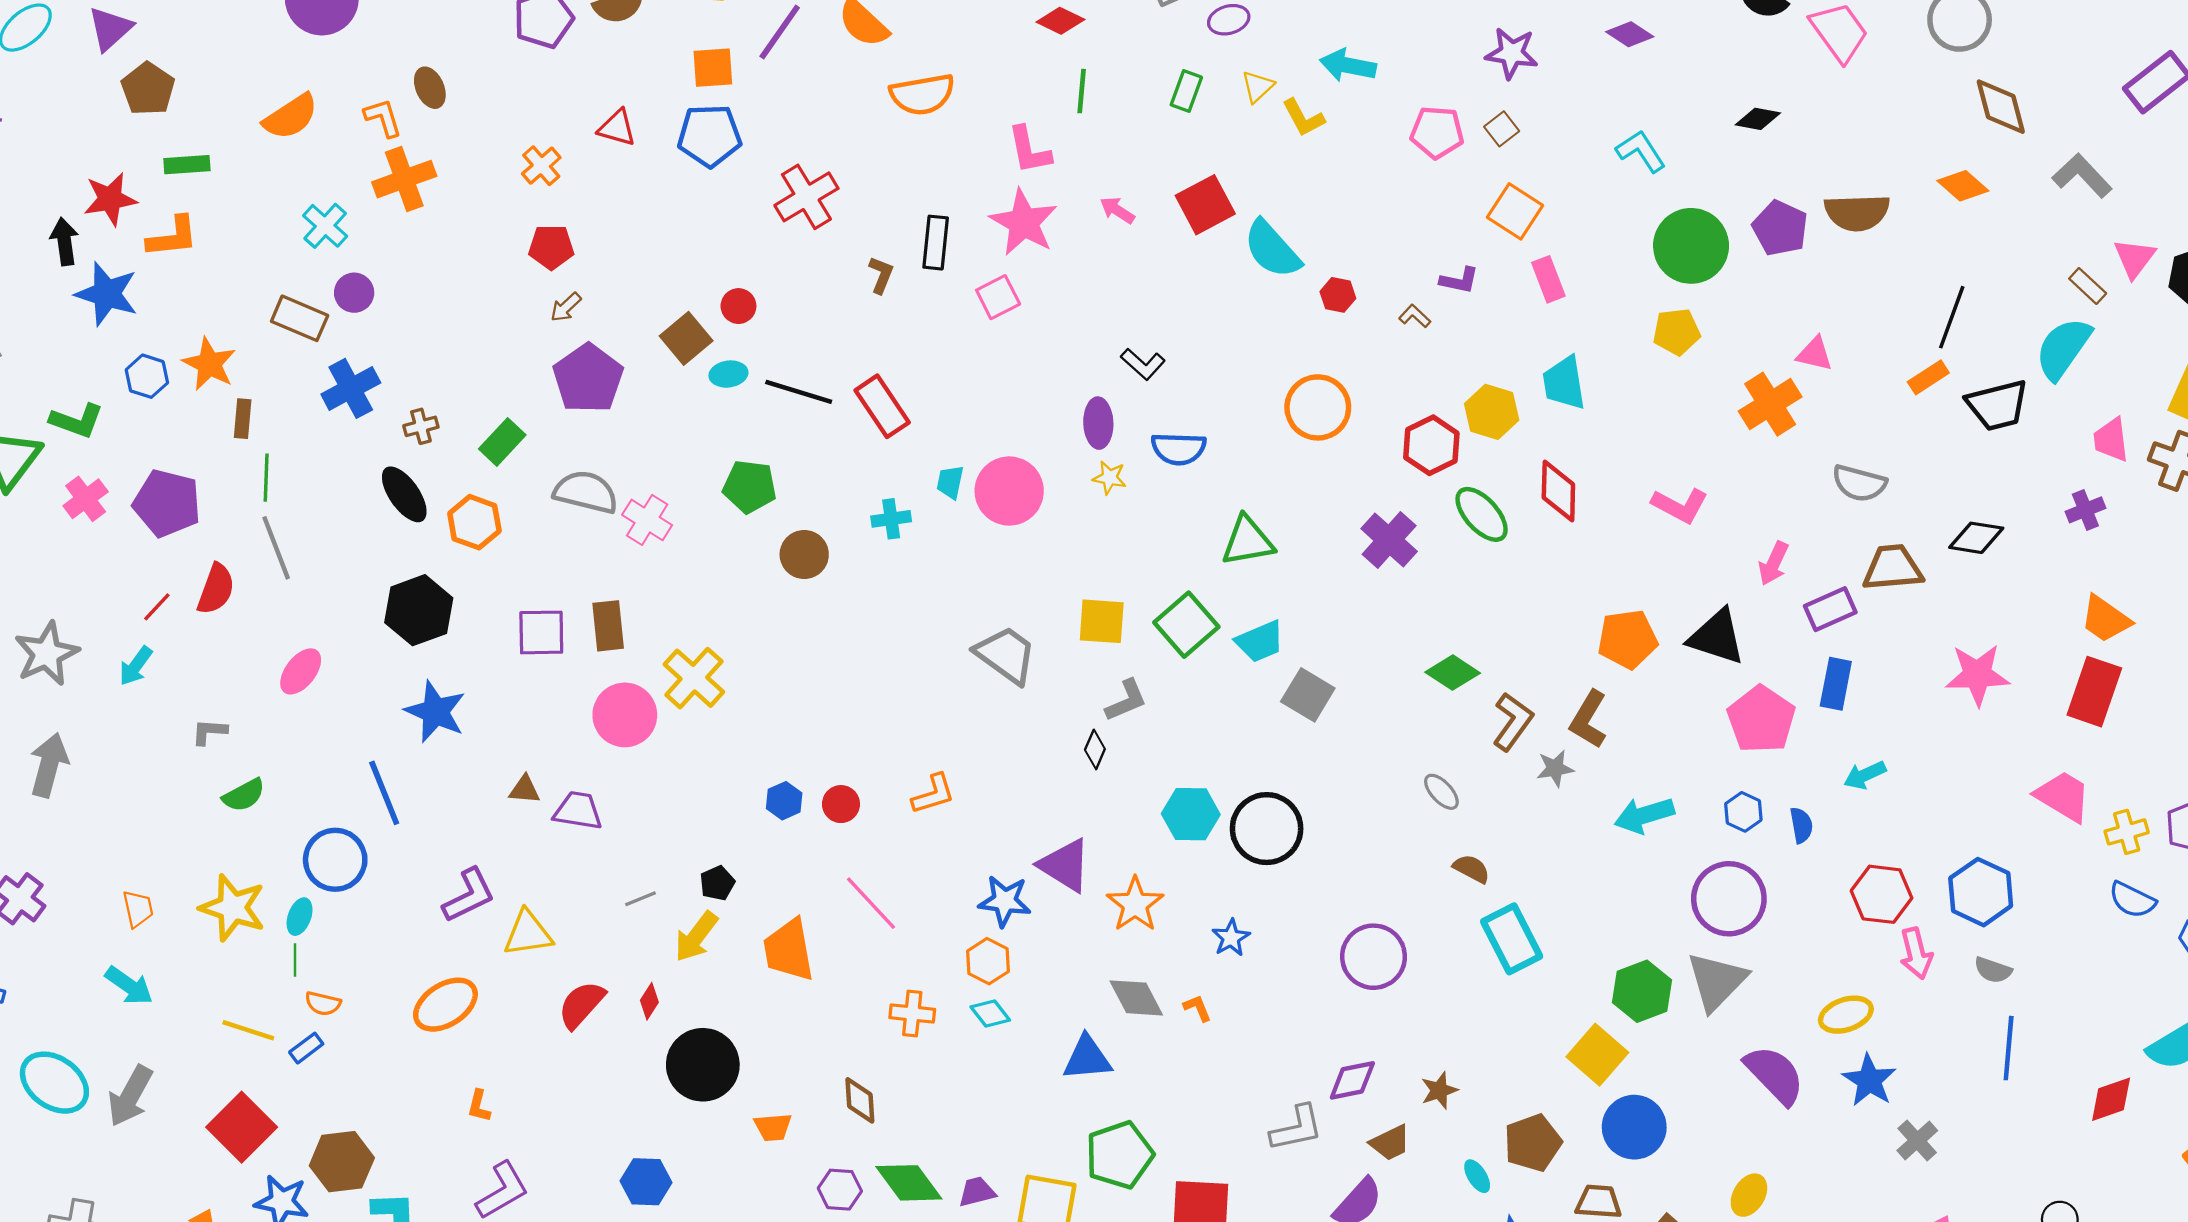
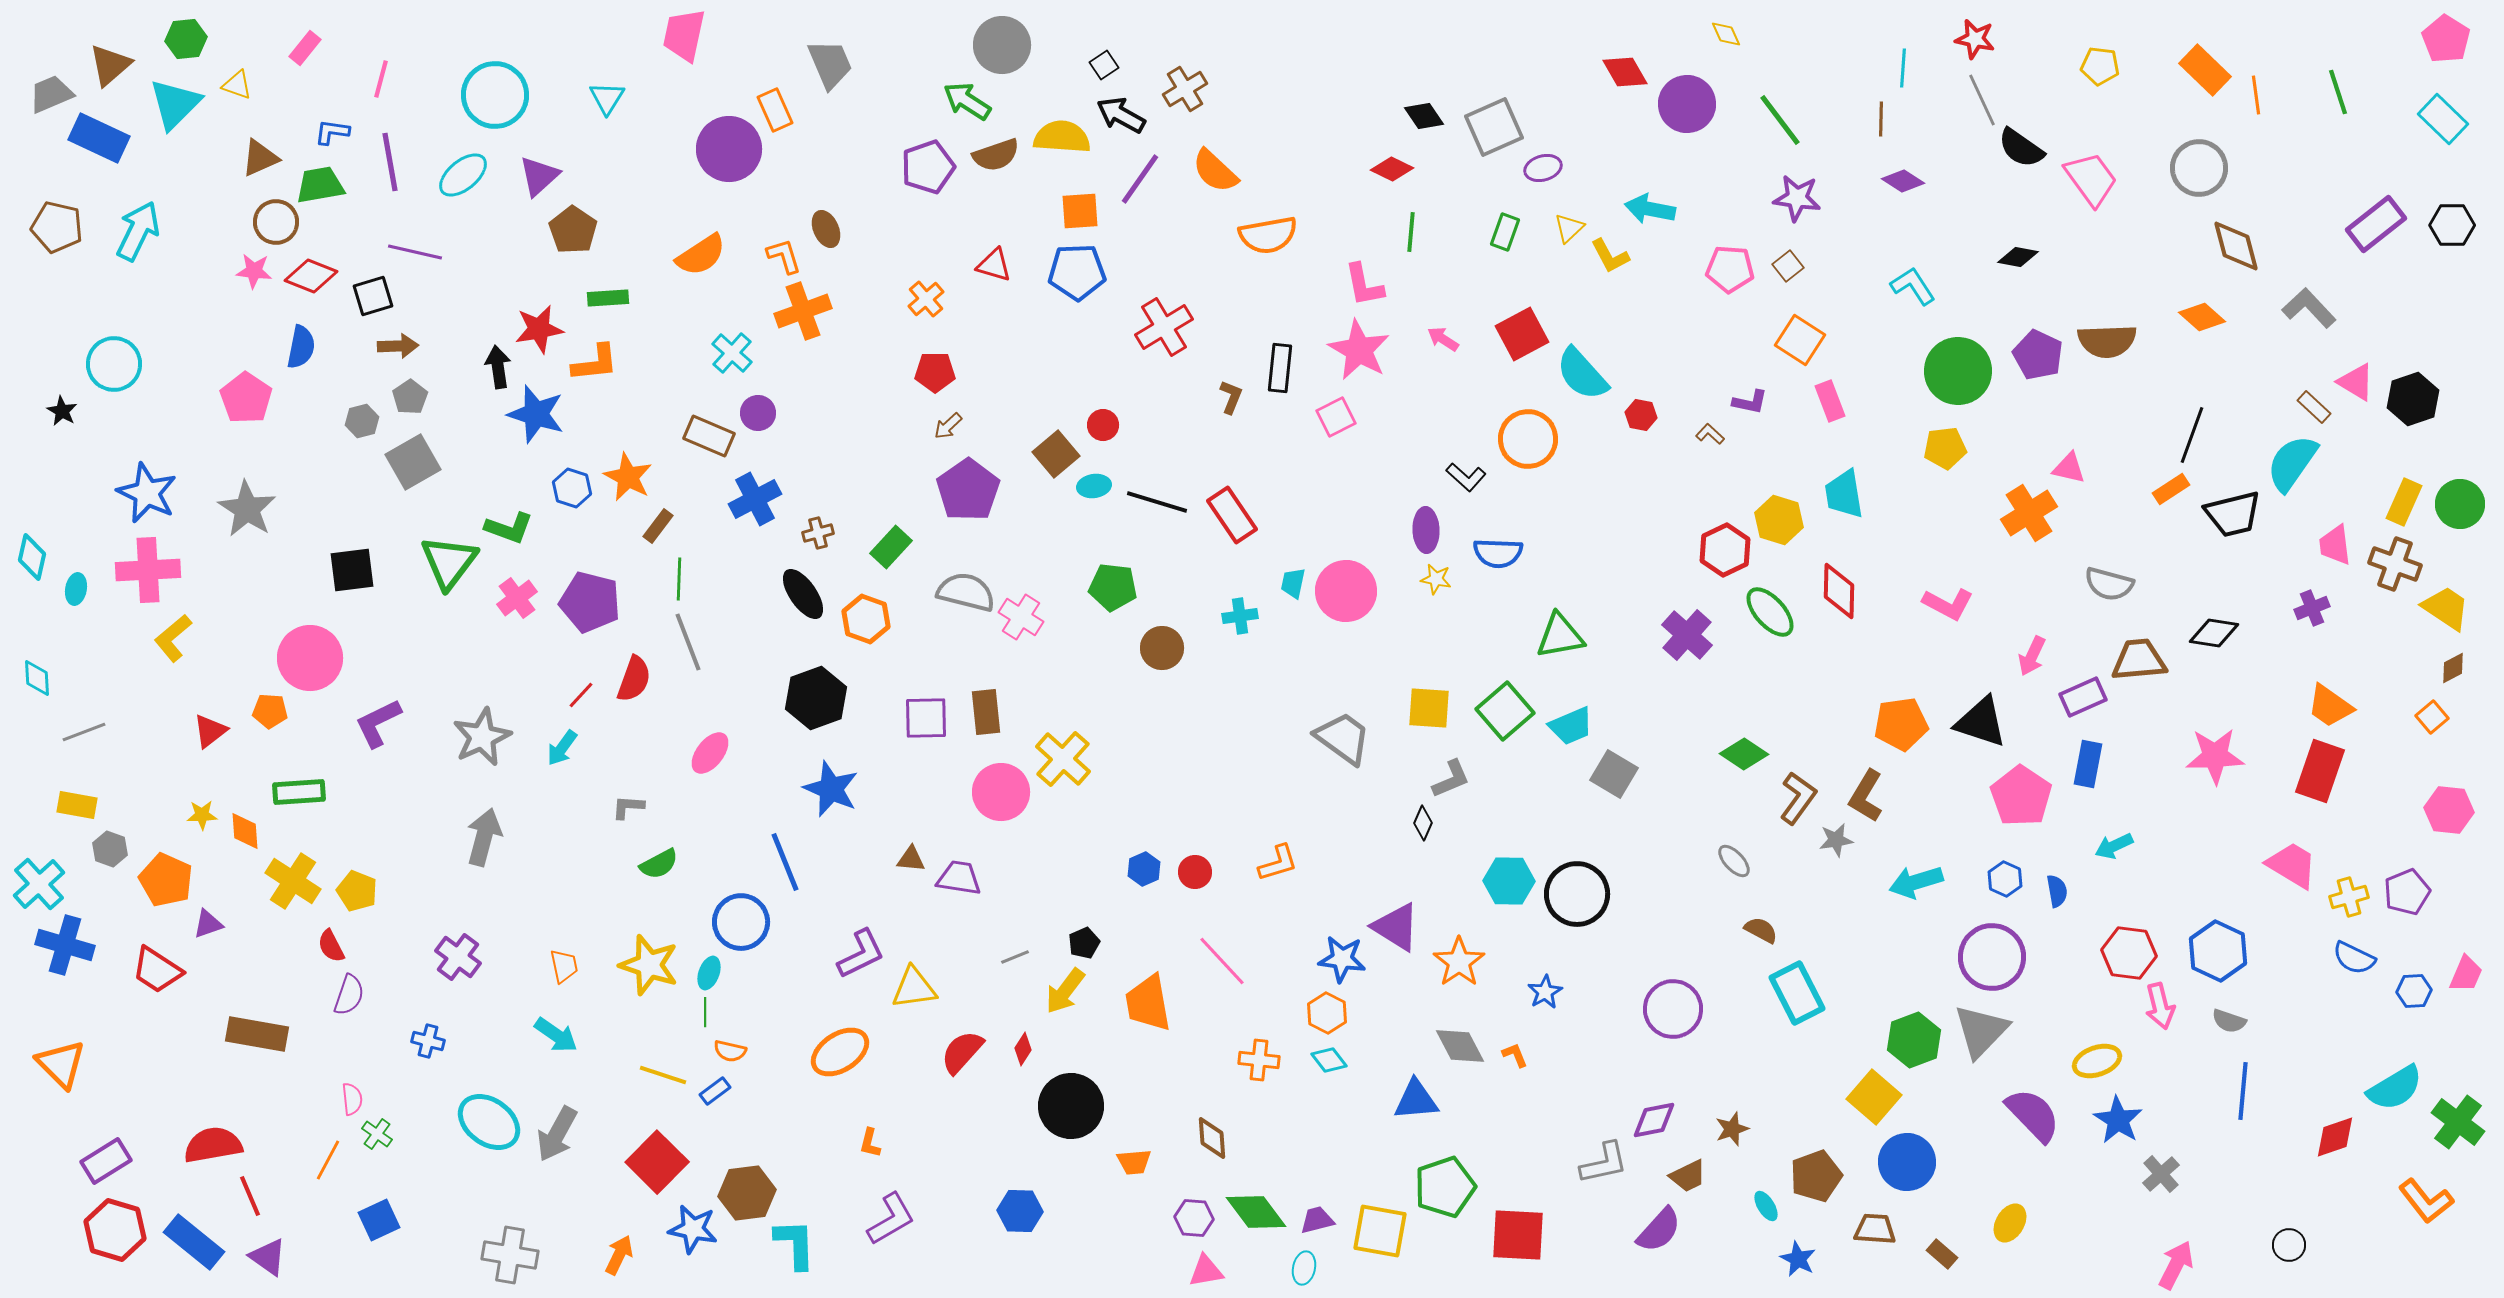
pink triangle: (2134, 258) -> (2356, 382), turned -36
orange circle: (1318, 407) -> (1528, 439), moved
brown rectangle: (243, 419) -> (658, 526), turned 32

